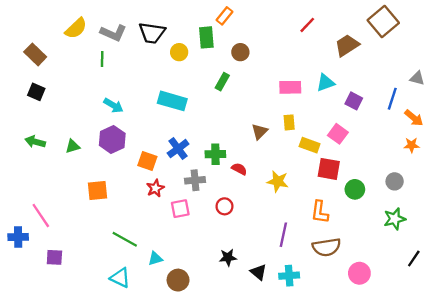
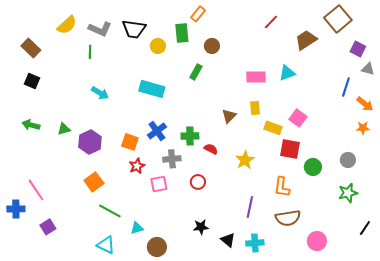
purple square: (354, 101) -> (358, 49), moved
purple hexagon: (112, 139) -> (90, 142), moved
yellow star: (278, 181) -> (245, 160), turned 30
orange square: (98, 190) -> (94, 182), moved, turned -30
purple square: (54, 257) -> (48, 227), turned -35

